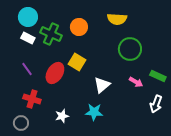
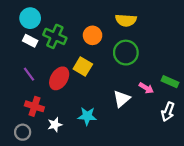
orange circle: (79, 27) -> (93, 35), moved
green circle: (130, 49) -> (126, 53), moved
white triangle: (102, 85) -> (122, 99), moved
cyan star: (94, 112) -> (87, 116), moved
white star: (62, 116) -> (55, 125), moved

